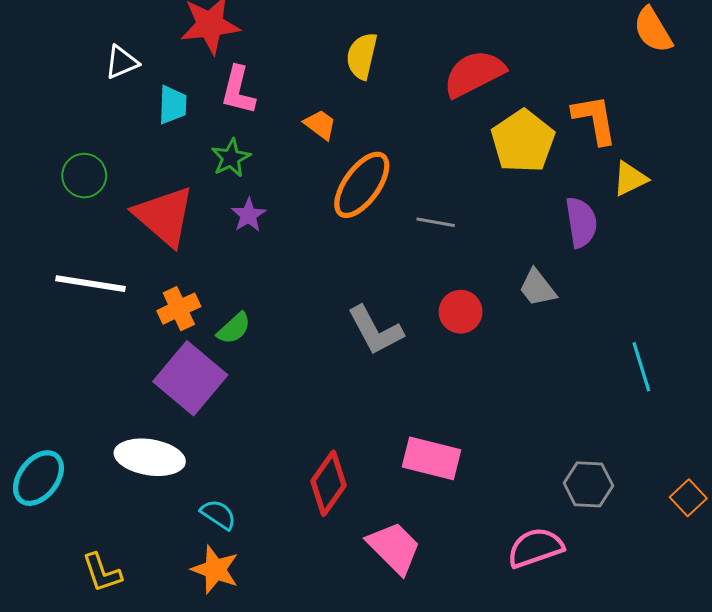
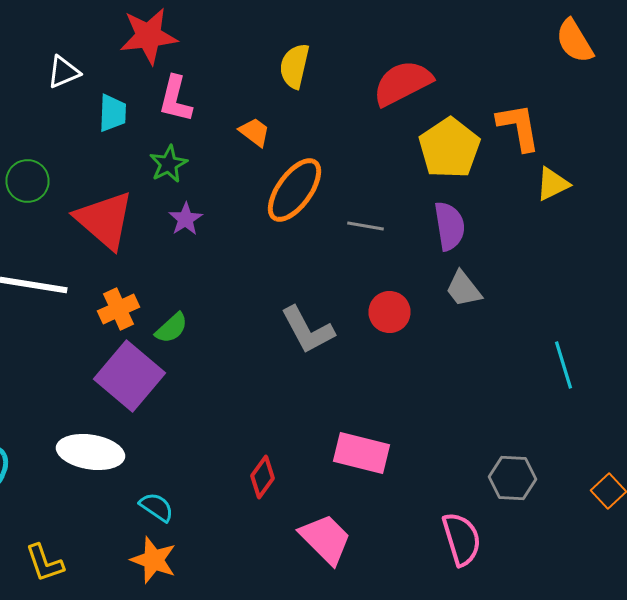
purple semicircle: (581, 222) -> (450, 226), moved
red diamond: (329, 483) -> (262, 477), size x0.7
pink semicircle: (535, 548) -> (462, 539), turned 92

